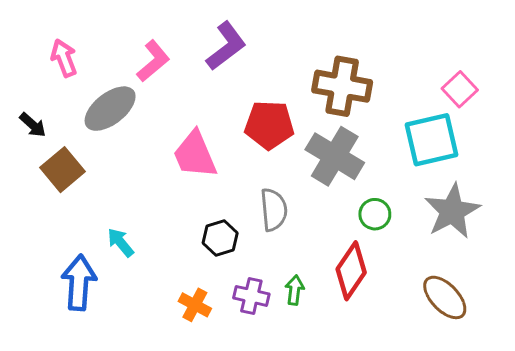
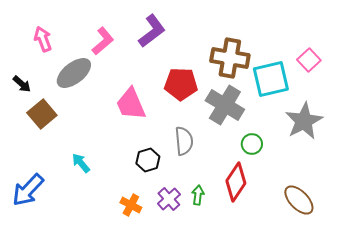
cyan square: (431, 140) -> (271, 79), moved
gray star: (452, 211) -> (304, 121), moved
blue arrow: (79, 283) -> (28, 190), moved, turned -141
purple cross: (251, 296) -> (169, 199), turned 35

